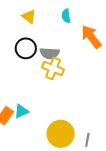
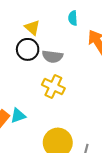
yellow triangle: (29, 16) -> (32, 27), moved
yellow cross: (53, 68) -> (53, 86), moved

